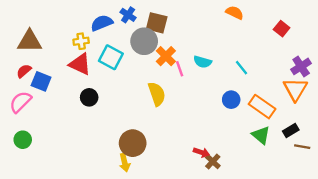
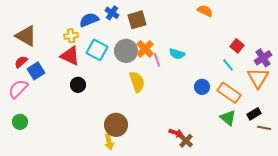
brown square: (157, 23) -> (137, 20), turned -30
red square: (282, 29) -> (237, 46), moved
brown triangle: (30, 41) -> (26, 36), turned 30
gray circle: (144, 41) -> (126, 51), moved
cyan line: (241, 68) -> (228, 65), moved
blue square: (41, 81) -> (36, 71), turned 36

